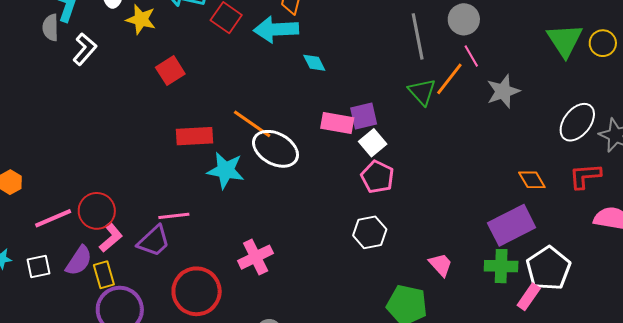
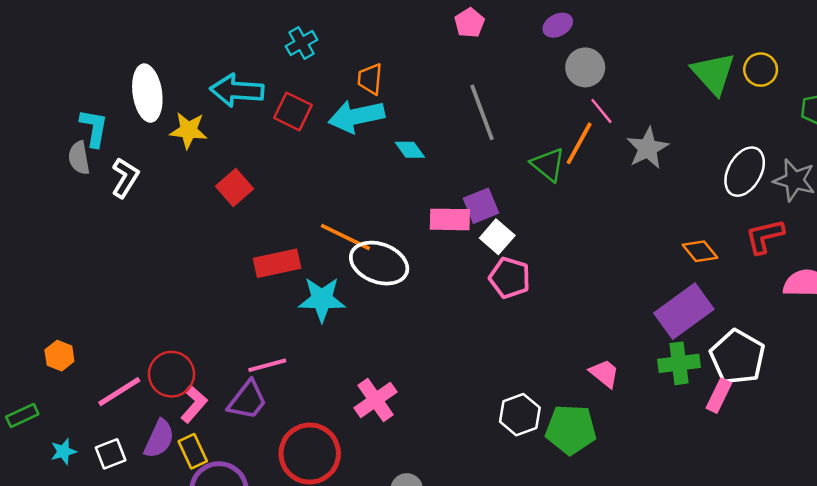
gray line: (418, 36) -> (482, 112), moved
white hexagon: (370, 232) -> (520, 415), moved

